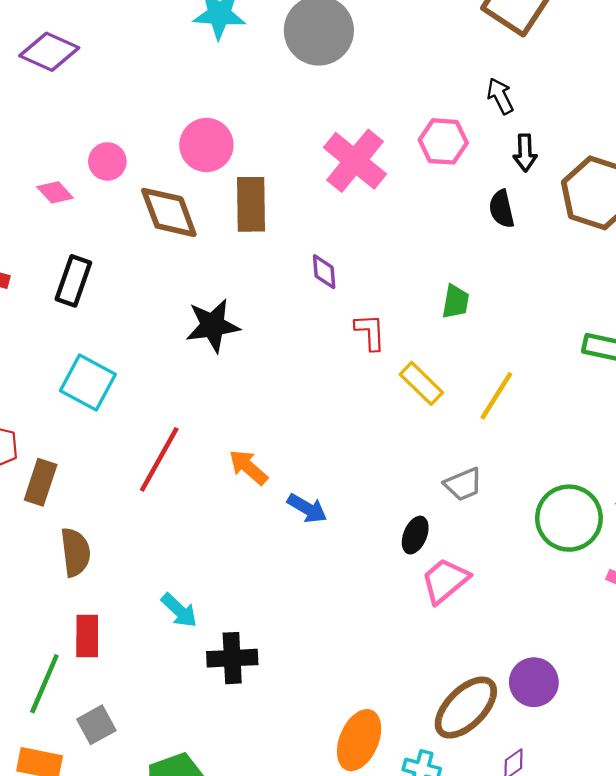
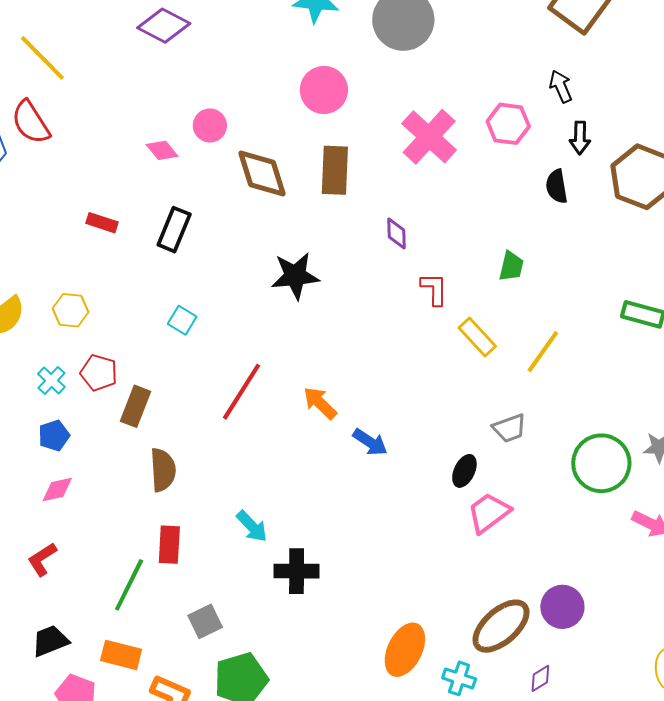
pink circle: (206, 145) -> (324, 90), moved
cyan square: (88, 383) -> (182, 320), size x0.6
gray square: (96, 725) -> (205, 621), moved

